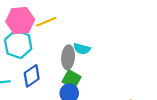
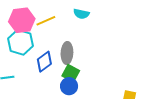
cyan semicircle: (82, 49) -> (81, 14), moved
blue diamond: (32, 76) -> (44, 62), moved

